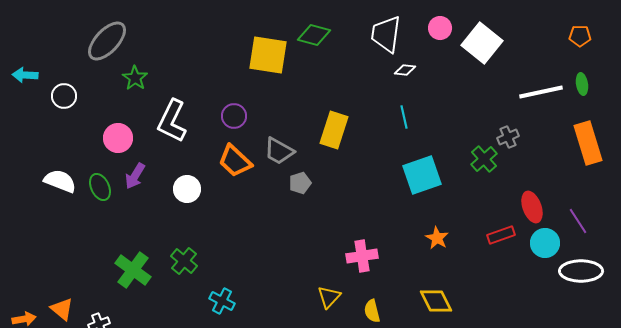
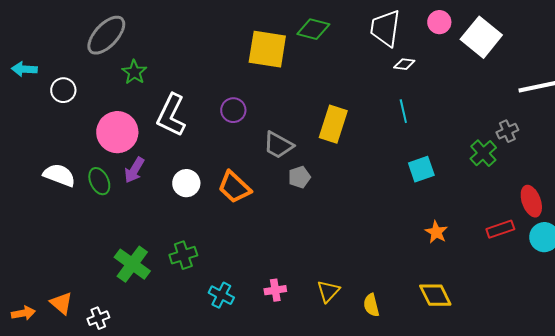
pink circle: (118, 138) -> (117, 132), size x1.4
orange trapezoid: (235, 161) -> (234, 187), moved
cyan square: (422, 175) -> (421, 169), size x0.7
pink cross: (362, 256) -> (275, 290), moved, size x0.7
green cross: (184, 261) -> (183, 255), turned 32

